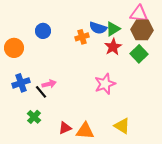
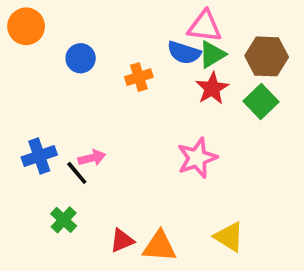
pink triangle: (139, 14) -> (205, 26), moved
orange cross: (82, 37) -> (139, 77), moved
orange circle: (14, 48) -> (26, 26), moved

